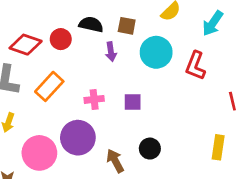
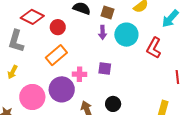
red circle: (61, 39) -> (58, 27), moved
purple arrow: (111, 52) -> (103, 32), moved
orange rectangle: (49, 86) -> (56, 55), moved
pink cross: (94, 99) -> (79, 74), moved

